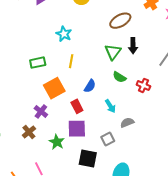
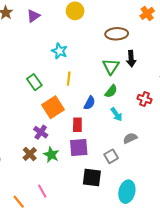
brown ellipse: (120, 21) -> (117, 34), turned 30
green rectangle: (38, 63) -> (34, 82), turned 70
green semicircle: (119, 77) -> (111, 91), moved, turned -80
red rectangle: (77, 106) -> (77, 125), turned 32
cyan arrow: (110, 106) -> (116, 114), moved
green star: (57, 142) -> (51, 155), moved

